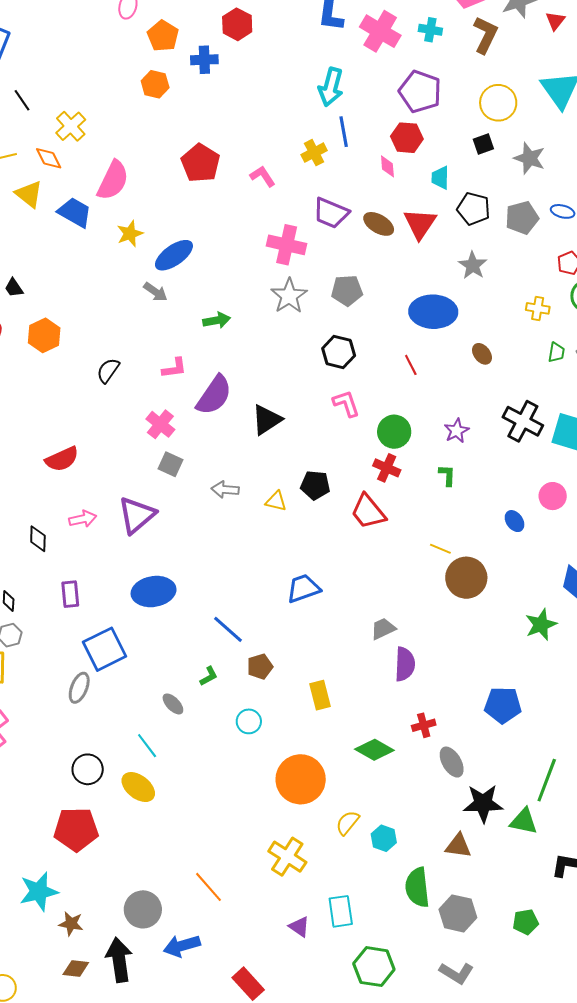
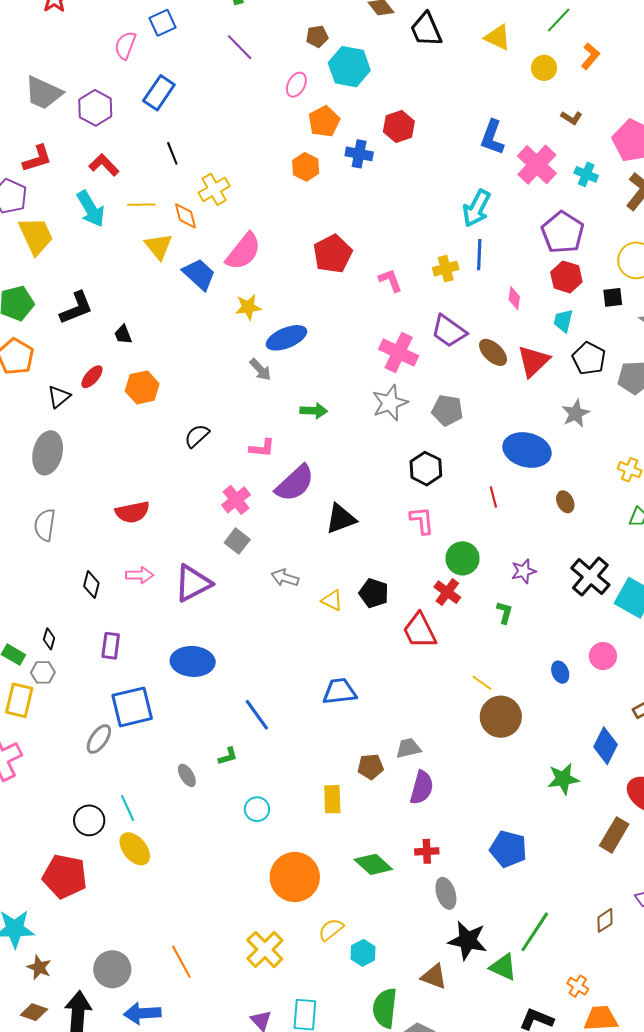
red hexagon: (407, 138) -> (566, 277), moved
brown pentagon: (260, 667) -> (370, 767), moved
cyan line: (147, 746) -> (128, 808), moved

